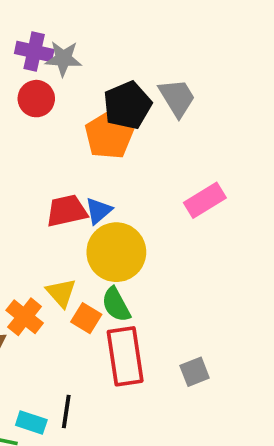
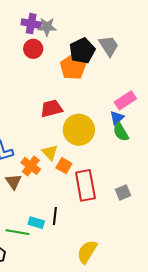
blue triangle: (99, 211) -> (117, 118), moved
green semicircle: (116, 305) -> (121, 132), moved

